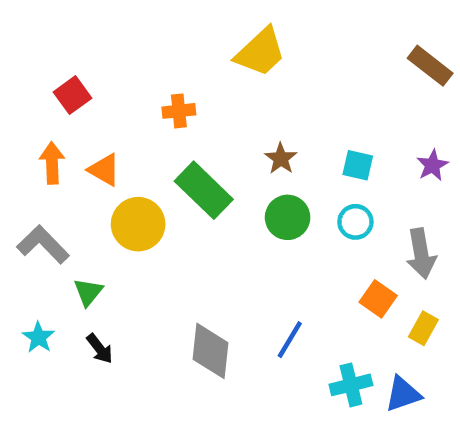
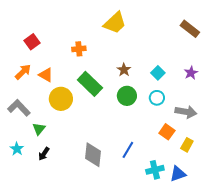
orange arrow: (52, 163) -> (23, 72), turned 48
cyan square: (358, 165) -> (158, 73), turned 32
gray arrow: (421, 254) -> (186, 112), turned -70
black arrow: (100, 349) -> (44, 154), turned 72

